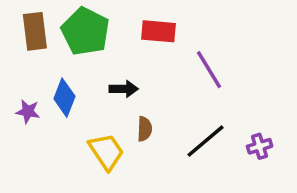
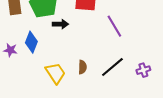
black arrow: (124, 89) -> (60, 24), moved
brown semicircle: (145, 129) -> (82, 67), moved

